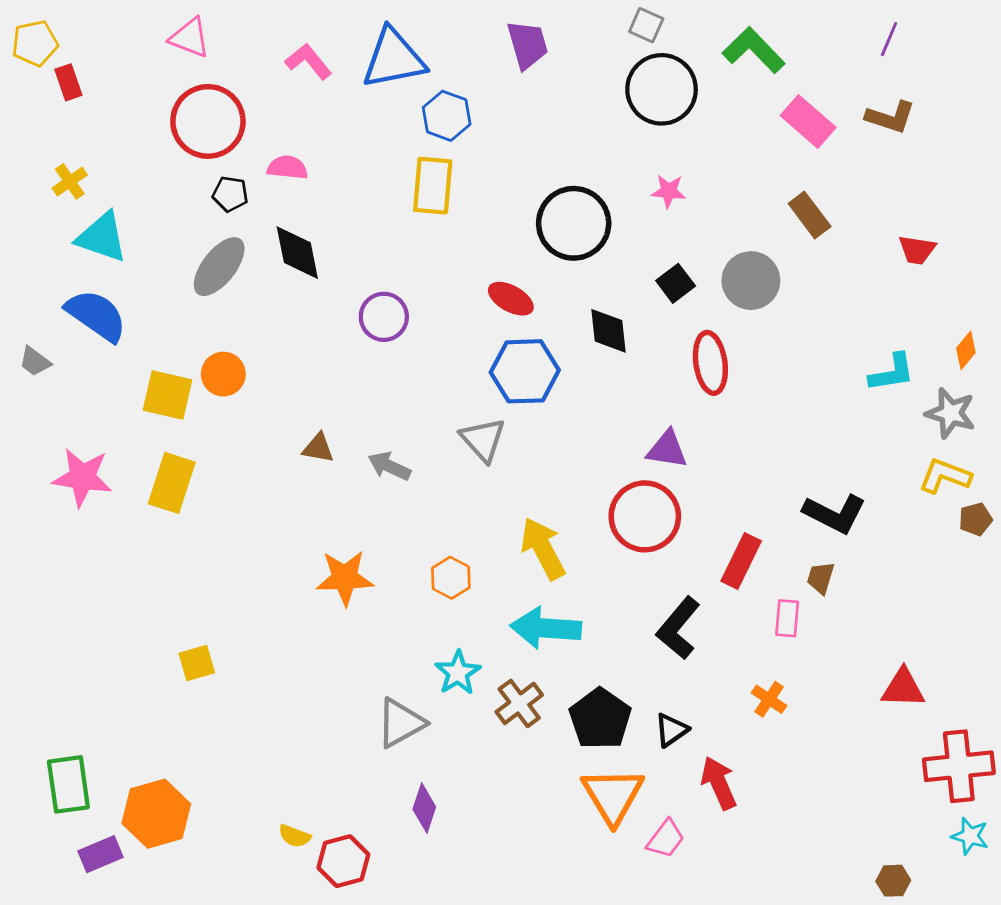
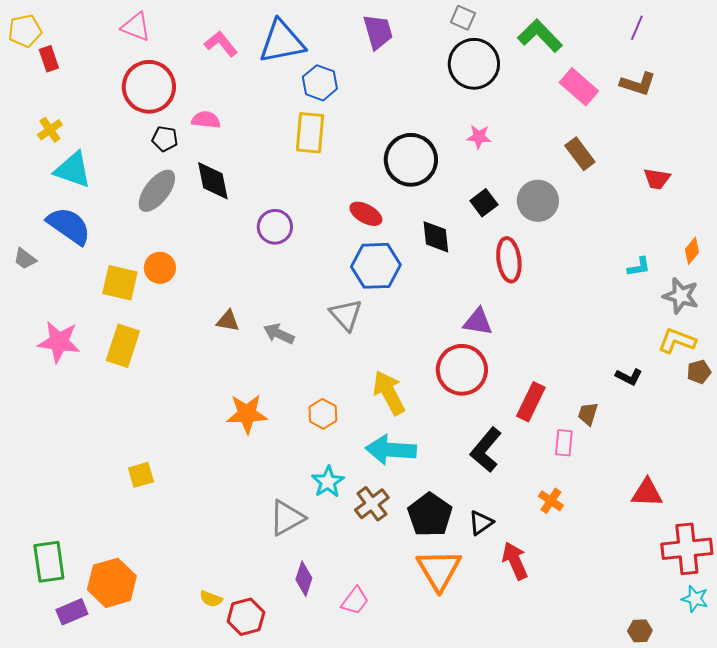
cyan L-shape: (892, 373) -> (639, 267), size x0.7
black L-shape: (835, 514) -> (629, 377), moved, size x0.6
pink trapezoid: (666, 839) -> (355, 601), moved

